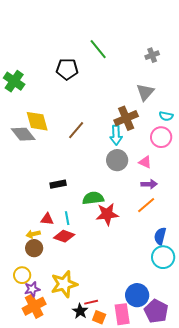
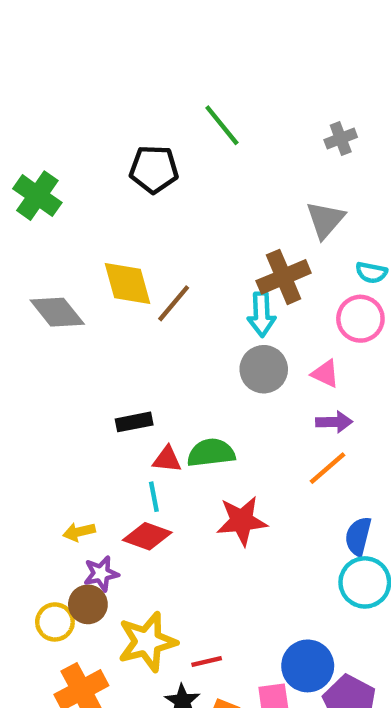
yellow diamond: (37, 121) -> (127, 284), moved
red star: (107, 214) -> (242, 521), moved
red triangle: (47, 219) -> (167, 459), moved
brown circle: (34, 248) -> (88, 604), moved
purple star: (32, 289) -> (101, 574), moved
red line: (91, 302) -> (207, 662), moved

